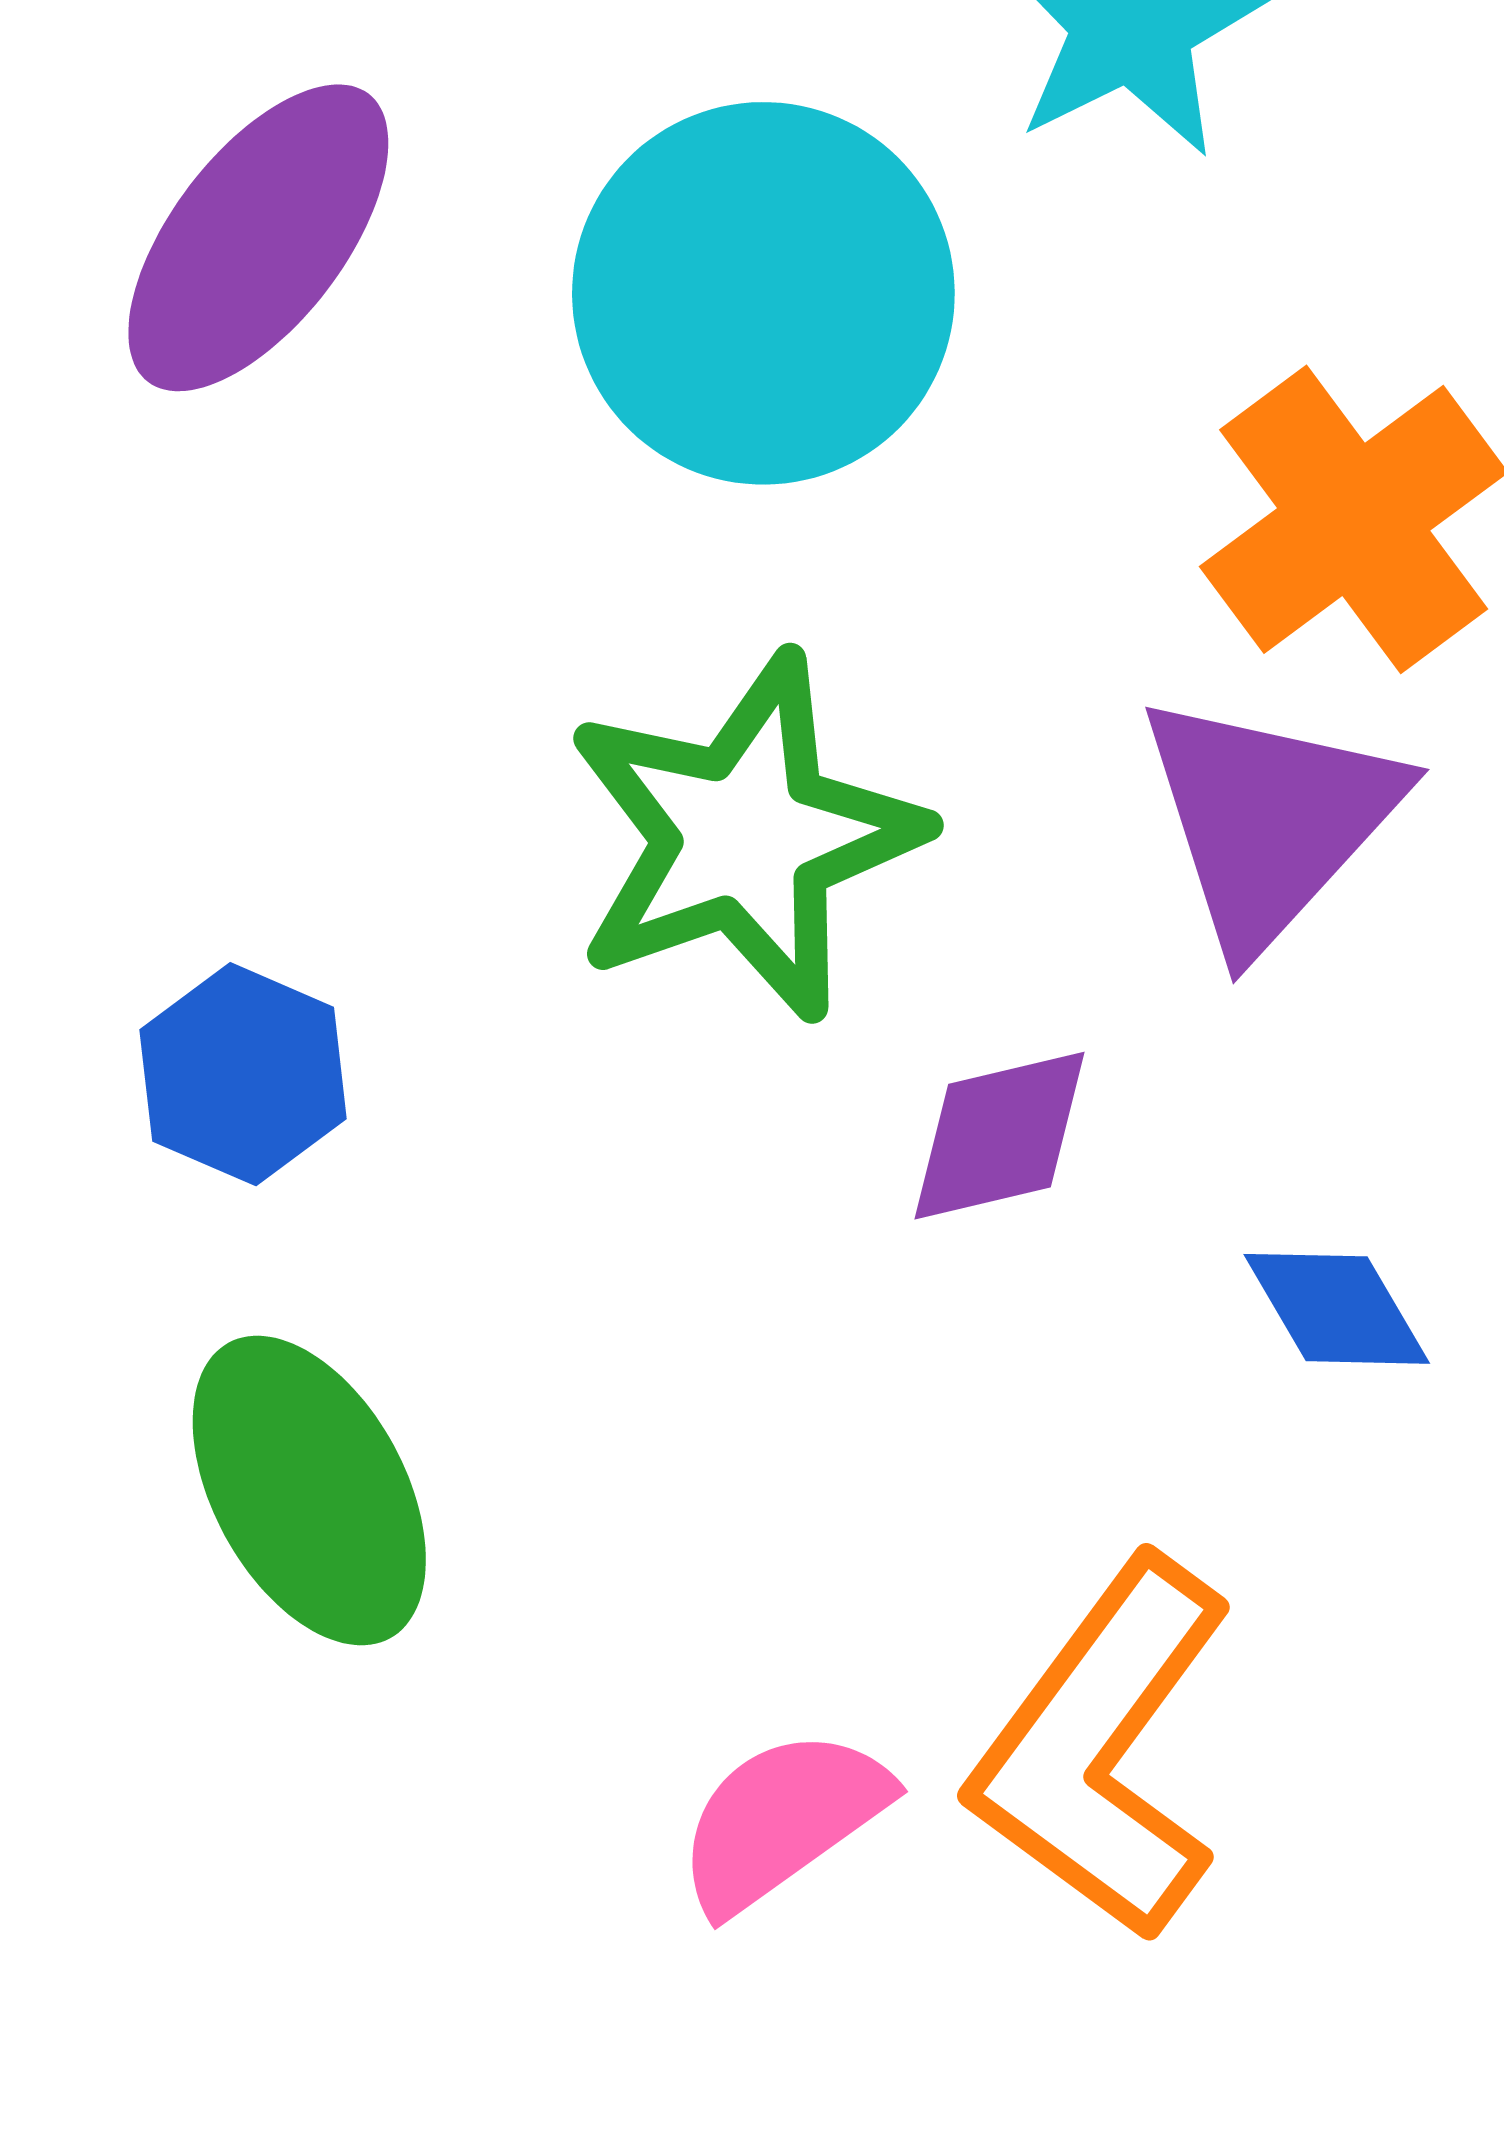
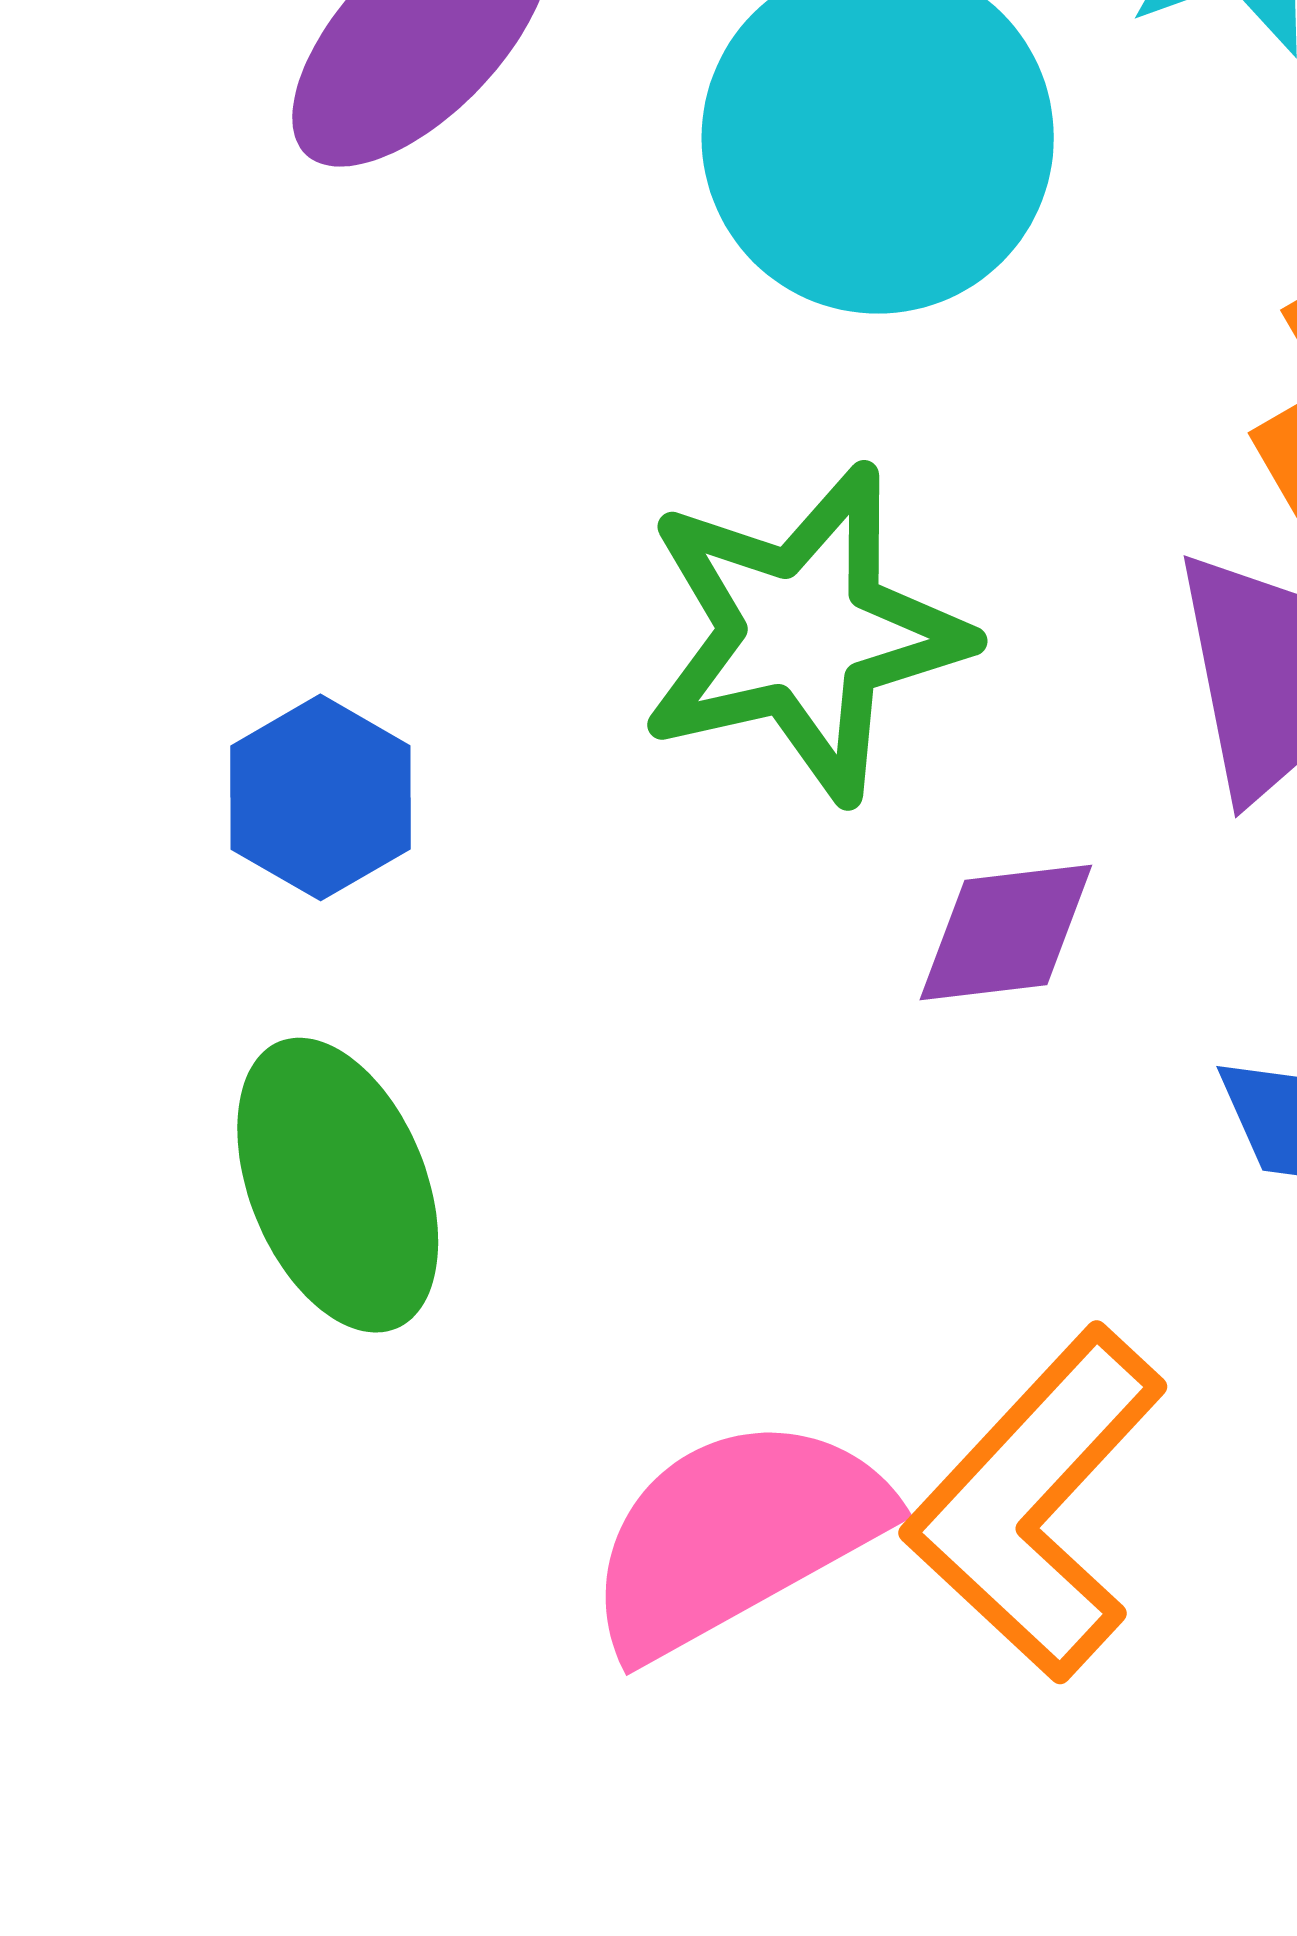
pink semicircle: (782, 1820) -> (736, 1536), size x1.5

